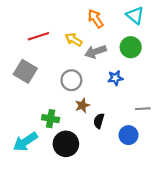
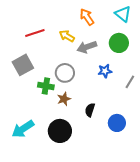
gray square: (25, 71) -> (23, 65), turned 30
brown star: (82, 105) -> (64, 99), moved
gray line: (143, 109) -> (130, 82), moved, turned -56
green cross: (51, 119) -> (46, 86), moved

